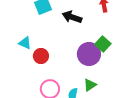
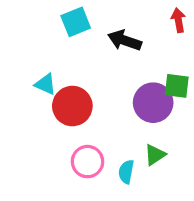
green square: (103, 44) -> (177, 86), turned -35
red circle: (41, 56) -> (72, 106), size x1.5

